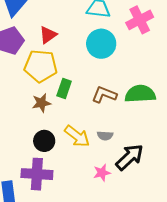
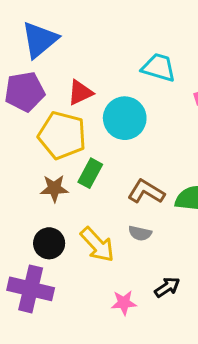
cyan circle: (101, 44) -> (125, 118), moved
gray semicircle: (105, 136) -> (140, 233), moved
black arrow: (130, 157) -> (167, 287), size x0.6

